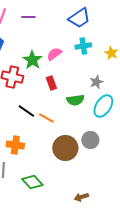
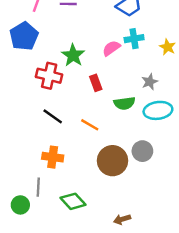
pink semicircle: (54, 54) -> (111, 48), moved
cyan ellipse: (103, 106) -> (158, 110), turned 50
black line: (26, 111) -> (53, 116), moved
brown arrow: (81, 197) -> (122, 219), moved

